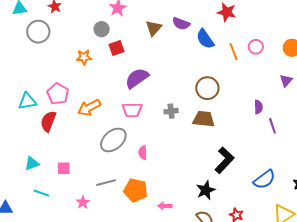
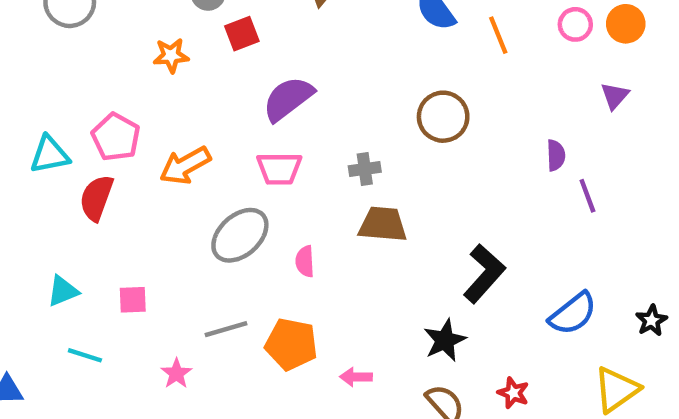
pink circle: (256, 47) -> (575, 24), moved
brown trapezoid: (204, 119) -> (383, 224), moved

